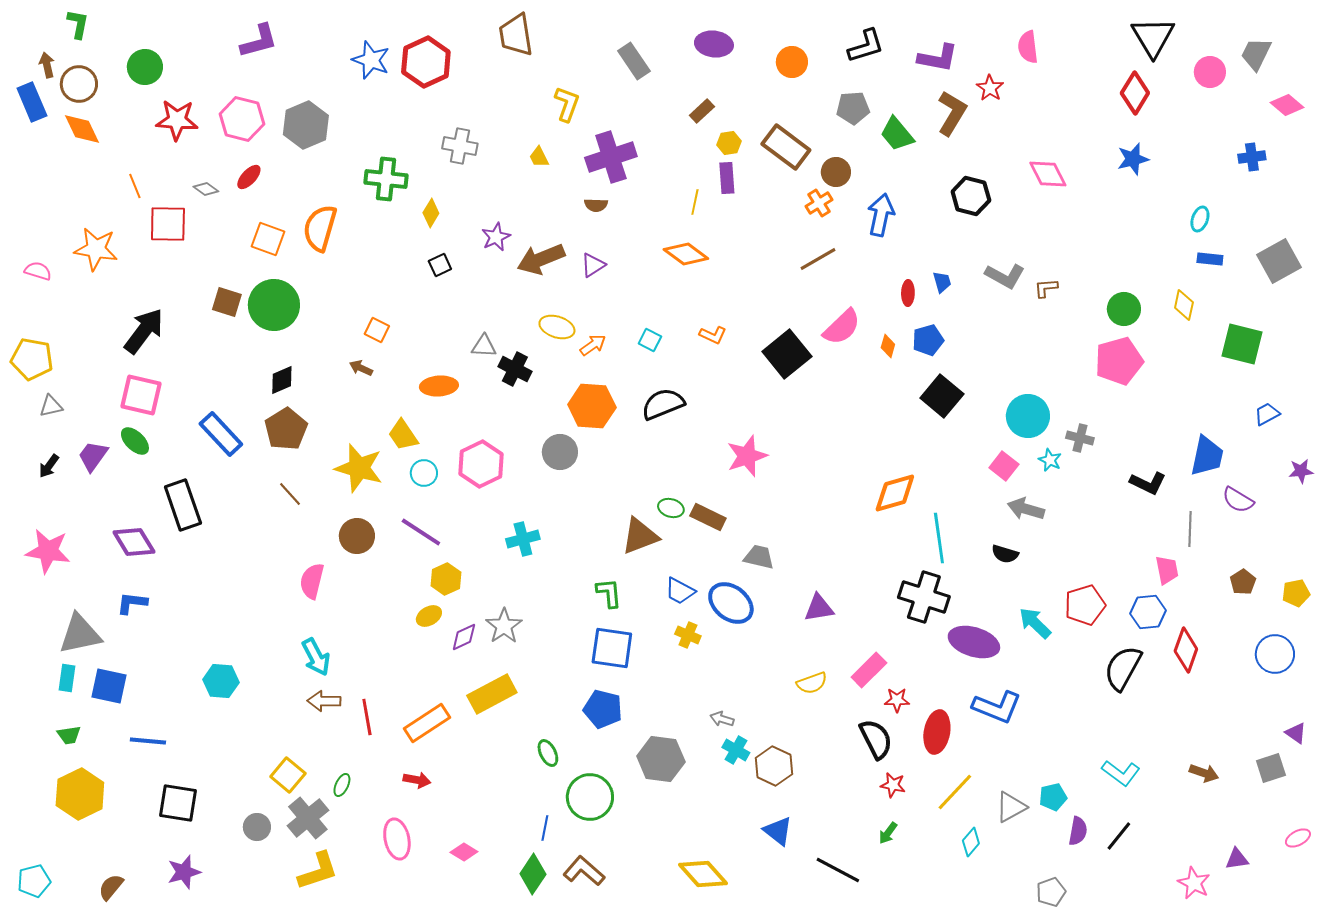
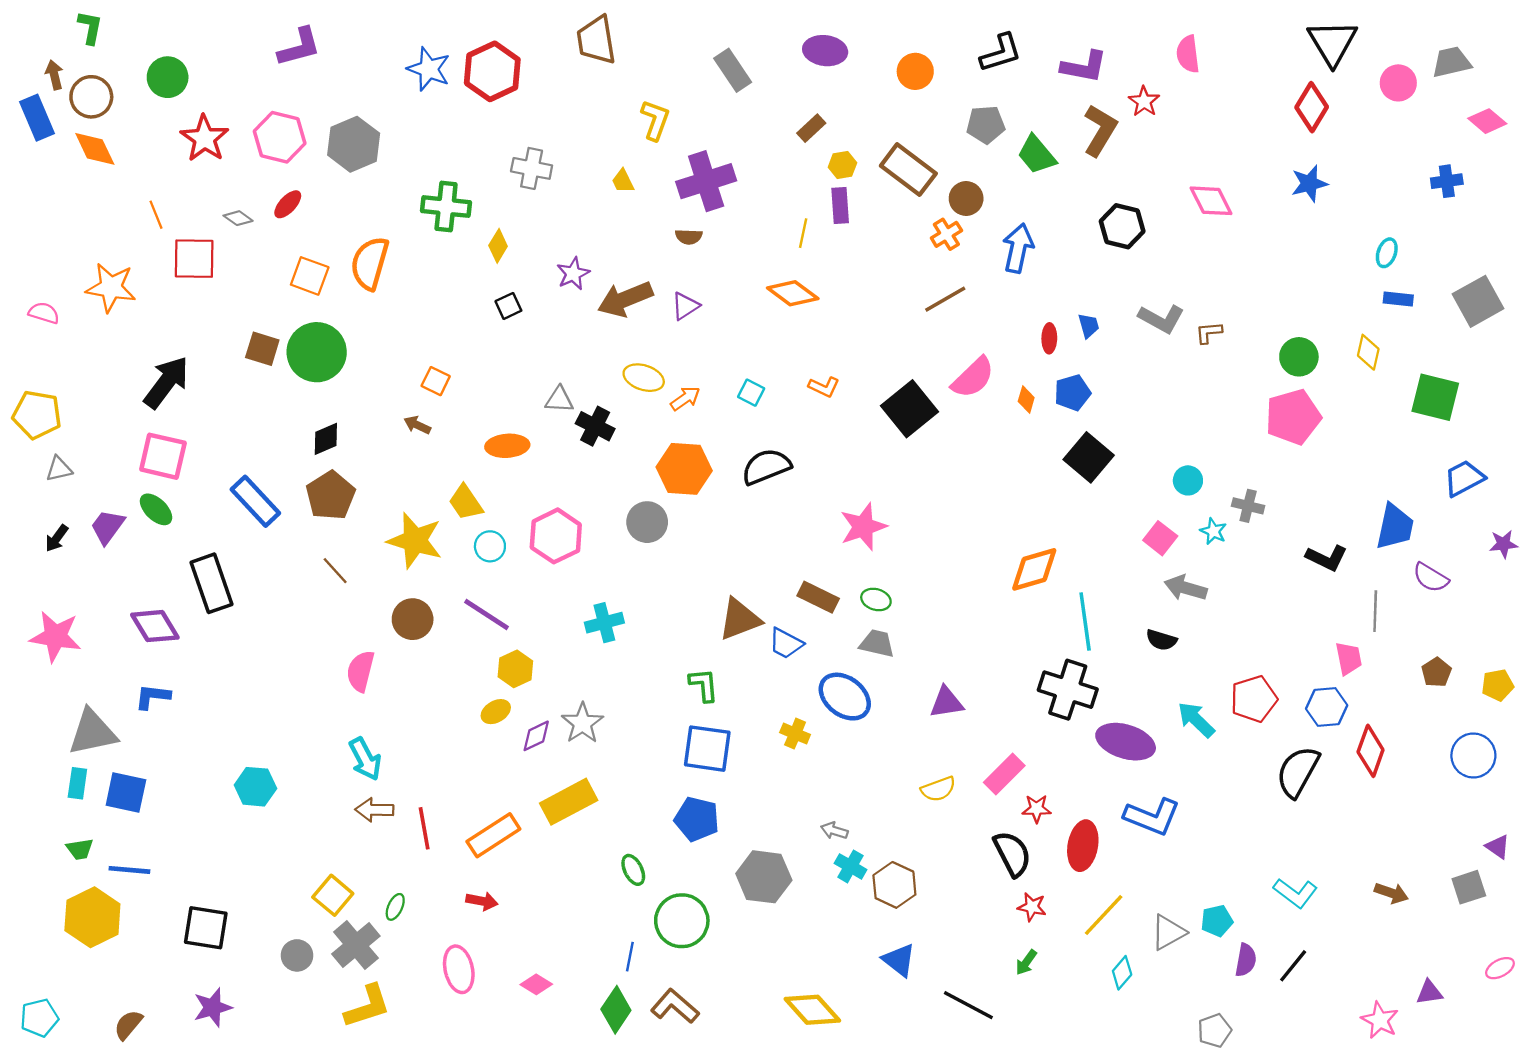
gray trapezoid: (1256, 54) -> (1451, 62), turned 51
red star: (177, 120) -> (205, 138), turned 30
blue trapezoid: (1267, 414) -> (1464, 478), size x1.4
cyan circle: (1028, 416) -> (1188, 480), size x0.6
green ellipse: (671, 508) -> (876, 599), moved
blue trapezoid: (680, 591) -> (786, 643), moved
blue line: (148, 741) -> (129, 870), moved

